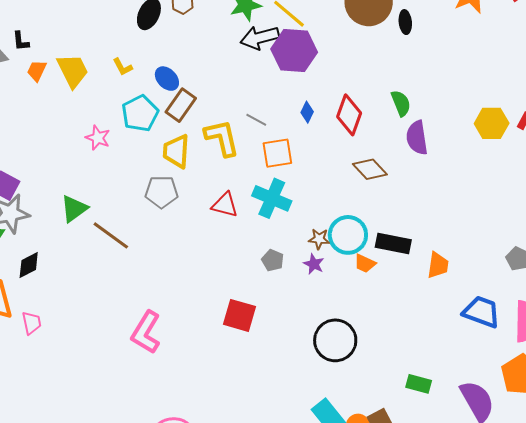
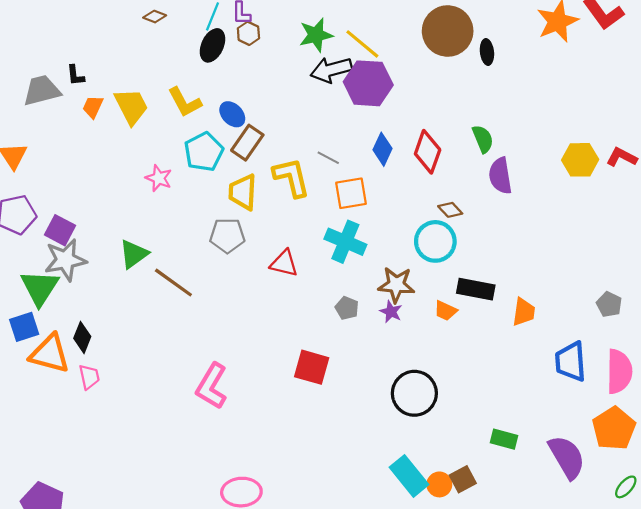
yellow L-shape: (123, 67) -> (185, 102), size x1.6
blue diamond: (307, 112) -> (383, 149), size x1.4
brown diamond: (370, 169) -> (450, 210), size x0.7
red triangle: (225, 205) -> (284, 263), moved
cyan circle: (348, 235) -> (435, 241), moved
brown star: (319, 239) -> (396, 285), size x1.6
black diamond: (29, 265) -> (82, 337), moved, turned -40
blue trapezoid: (481, 312) -> (571, 362), turned -114

